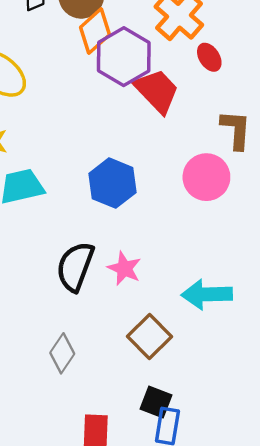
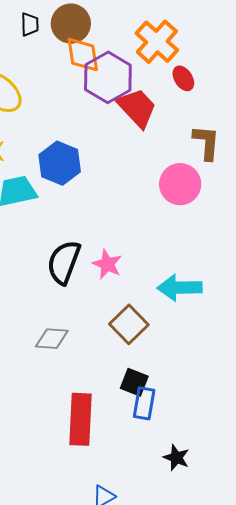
orange diamond: (95, 31) -> (83, 55), turned -57
blue hexagon: (112, 183) -> (60, 163), moved
gray diamond: (62, 353) -> (52, 339), turned 60

